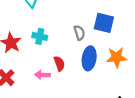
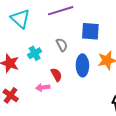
gray semicircle: (79, 33) -> (62, 45), moved
cyan cross: (40, 36) -> (35, 53), turned -32

